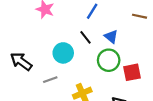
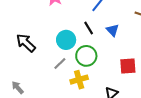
green circle: (109, 60) -> (86, 56), moved
gray line: (50, 80) -> (60, 64), moved, turned -32

